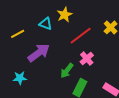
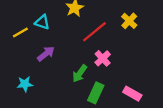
cyan triangle: (46, 24) -> (42, 22), moved
purple arrow: (39, 53) -> (46, 54), size x0.7

